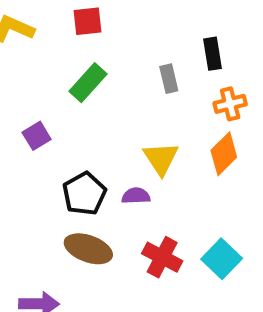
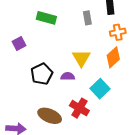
green rectangle: (88, 83) -> (46, 18), turned 60
brown ellipse: (88, 249) -> (50, 116), moved
cyan square: (222, 259) -> (100, 89), moved

